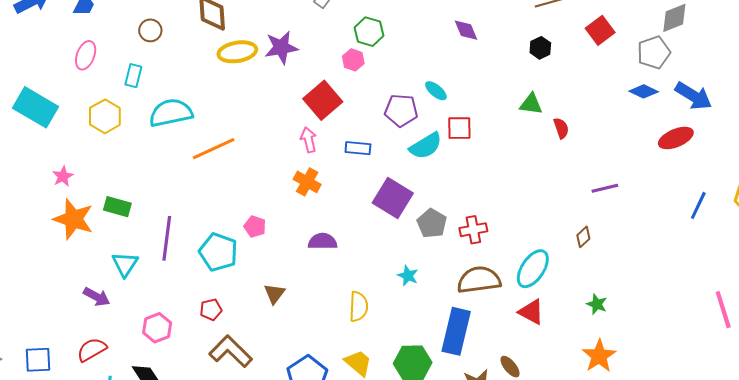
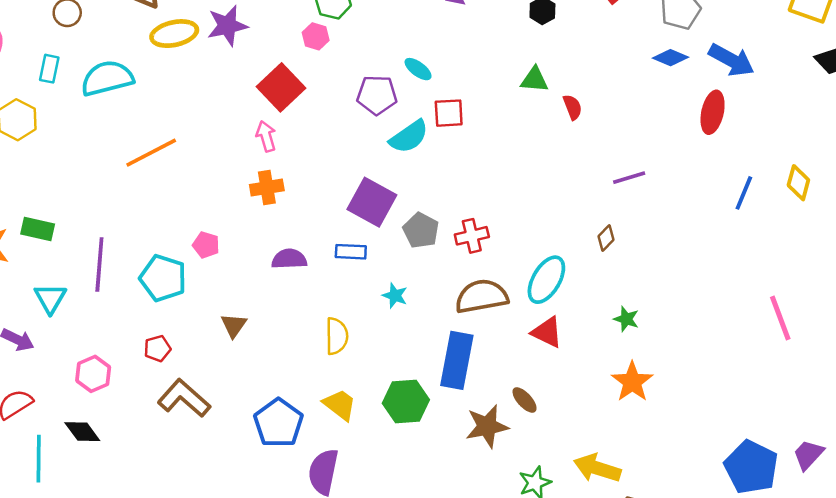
cyan semicircle: (171, 113) -> (107, 78), moved
red ellipse: (676, 138) -> (713, 112), turned -52
blue rectangle: (358, 148) -> (351, 252), moved
orange cross: (307, 182) -> (267, 188), turned -36

